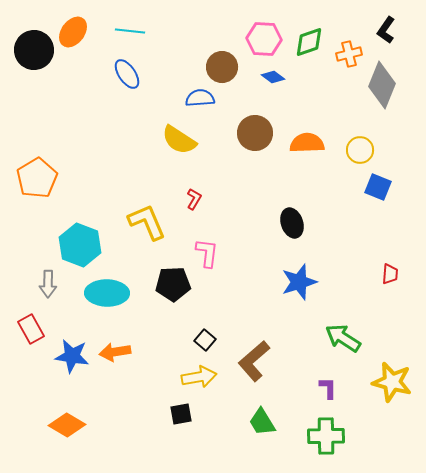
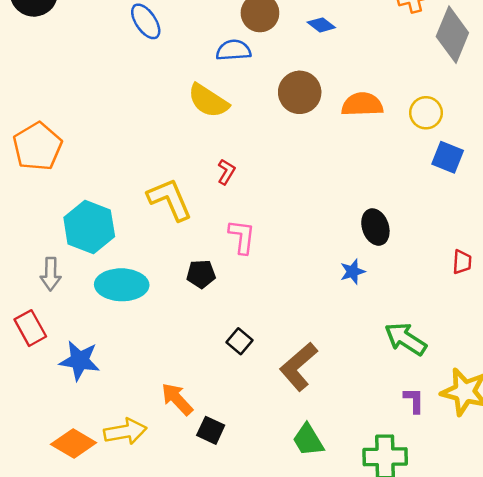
black ellipse: (292, 223) -> (375, 227), moved
blue star: (299, 282) -> (353, 272), size x0.6
black pentagon: (173, 284) -> (201, 274), size x0.7
orange arrow: (115, 352) -> (177, 399), moved, turned 56
yellow arrow: (199, 377) -> (125, 432), moved
purple L-shape: (328, 388) -> (414, 400), moved
black square: (181, 414) -> (211, 430), turned 35

